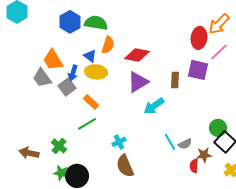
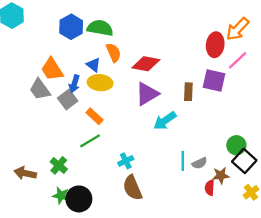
orange semicircle: (108, 45) -> (113, 53), turned -42
cyan line: (170, 142) -> (183, 161), turned 30

